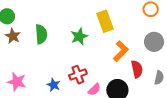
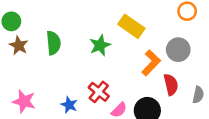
yellow rectangle: (105, 21) -> (131, 26), turned -35
gray circle: (154, 42) -> (178, 50), moved
red cross: (78, 75) -> (99, 92), turned -30

